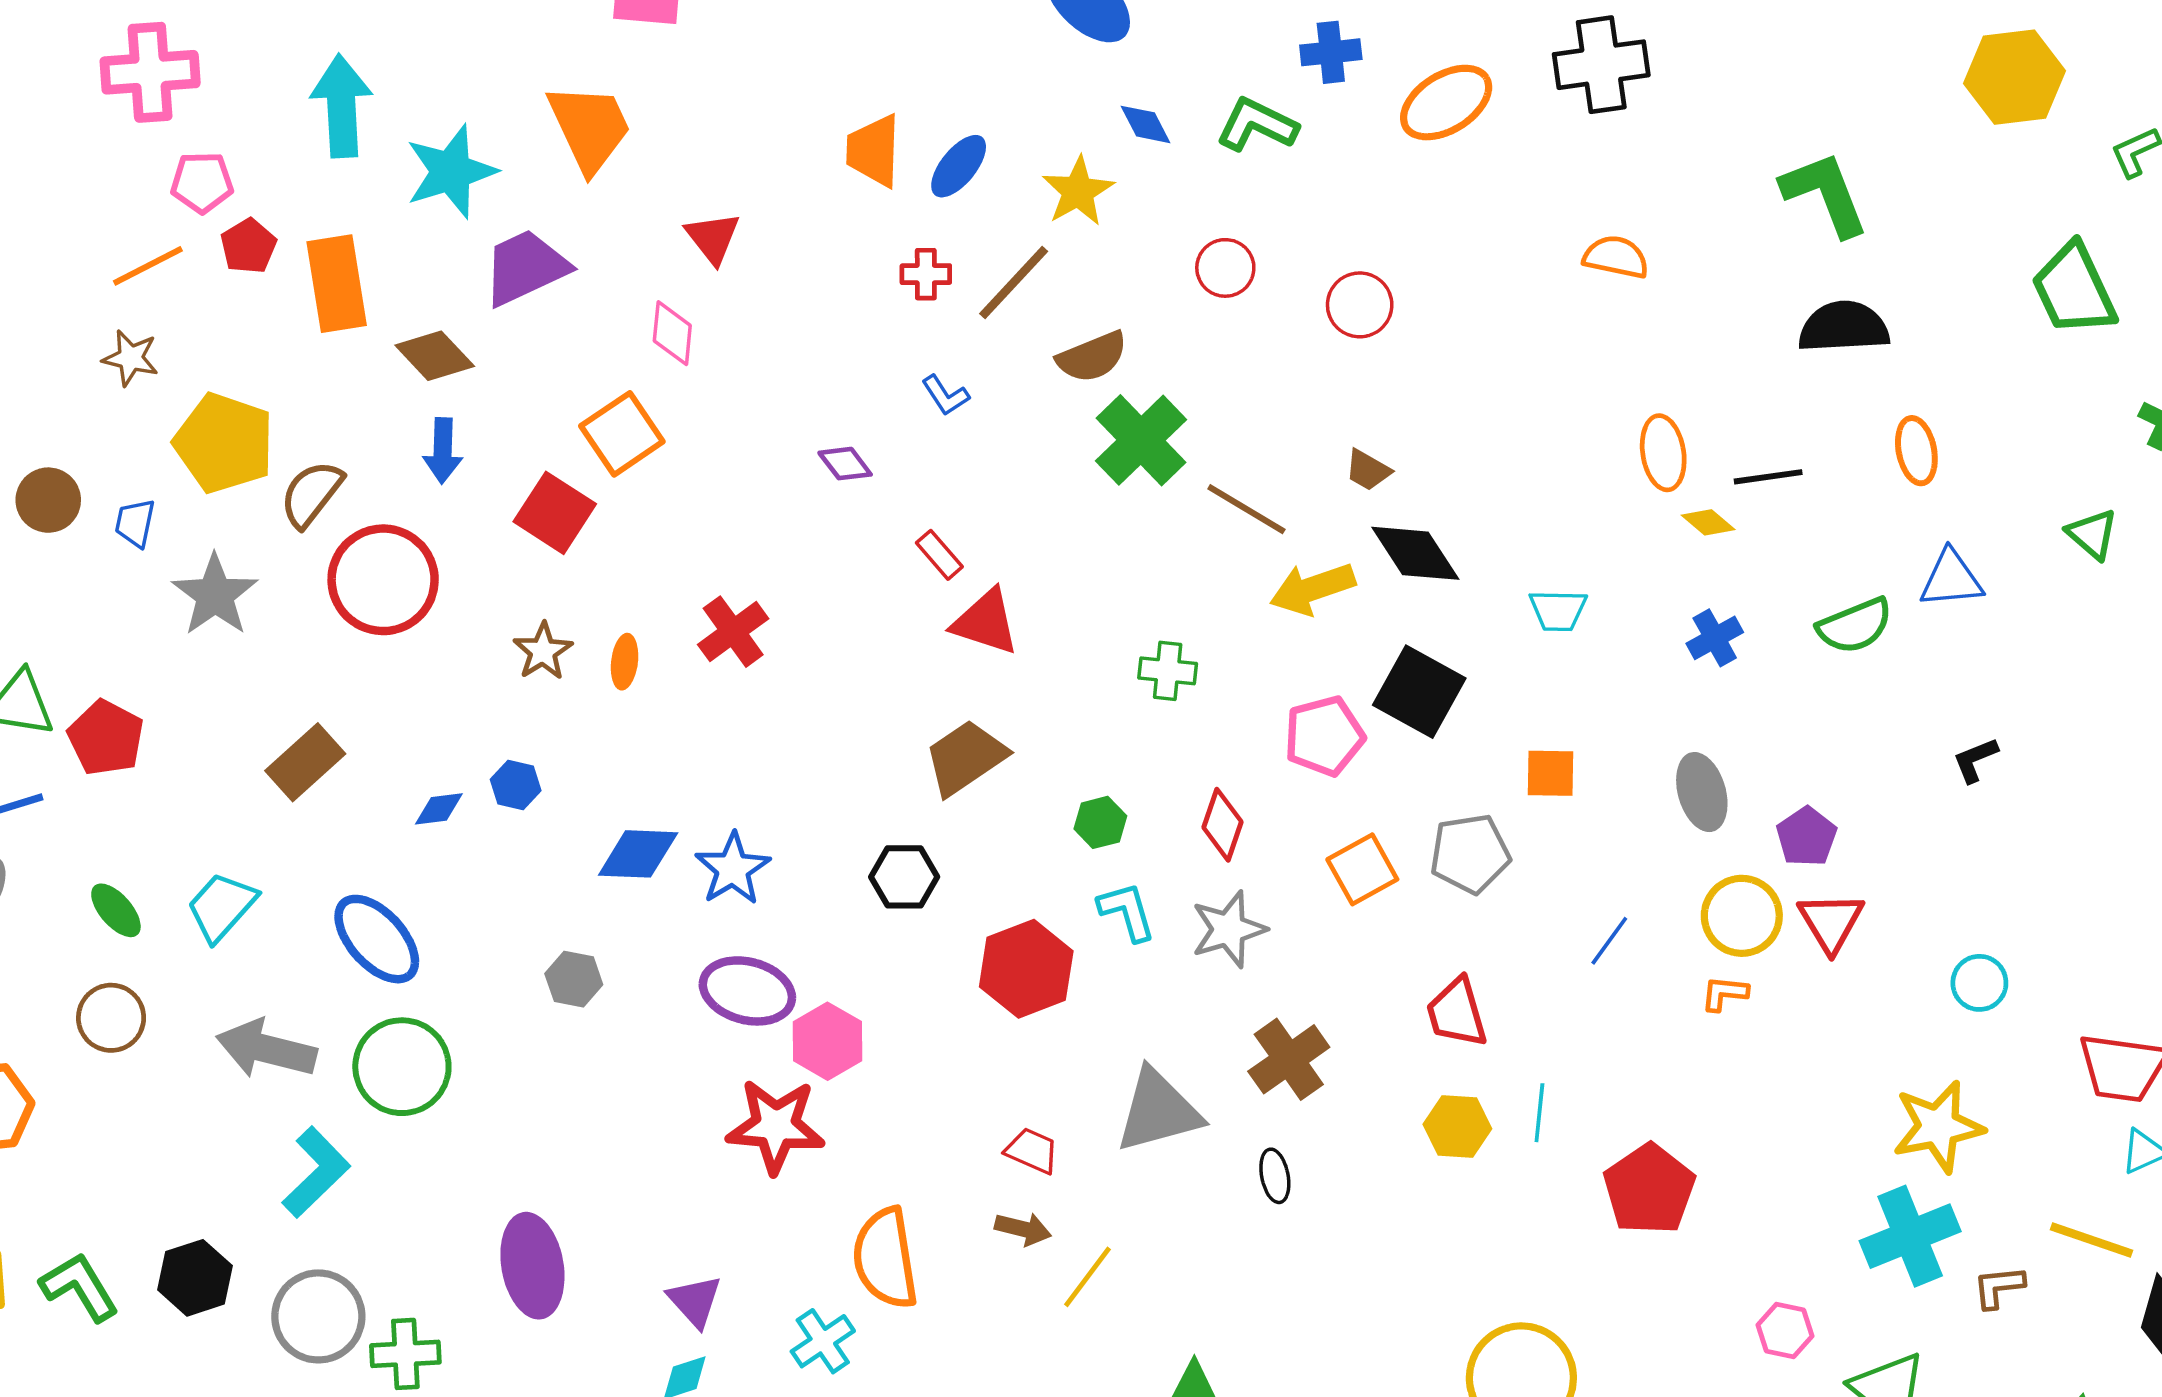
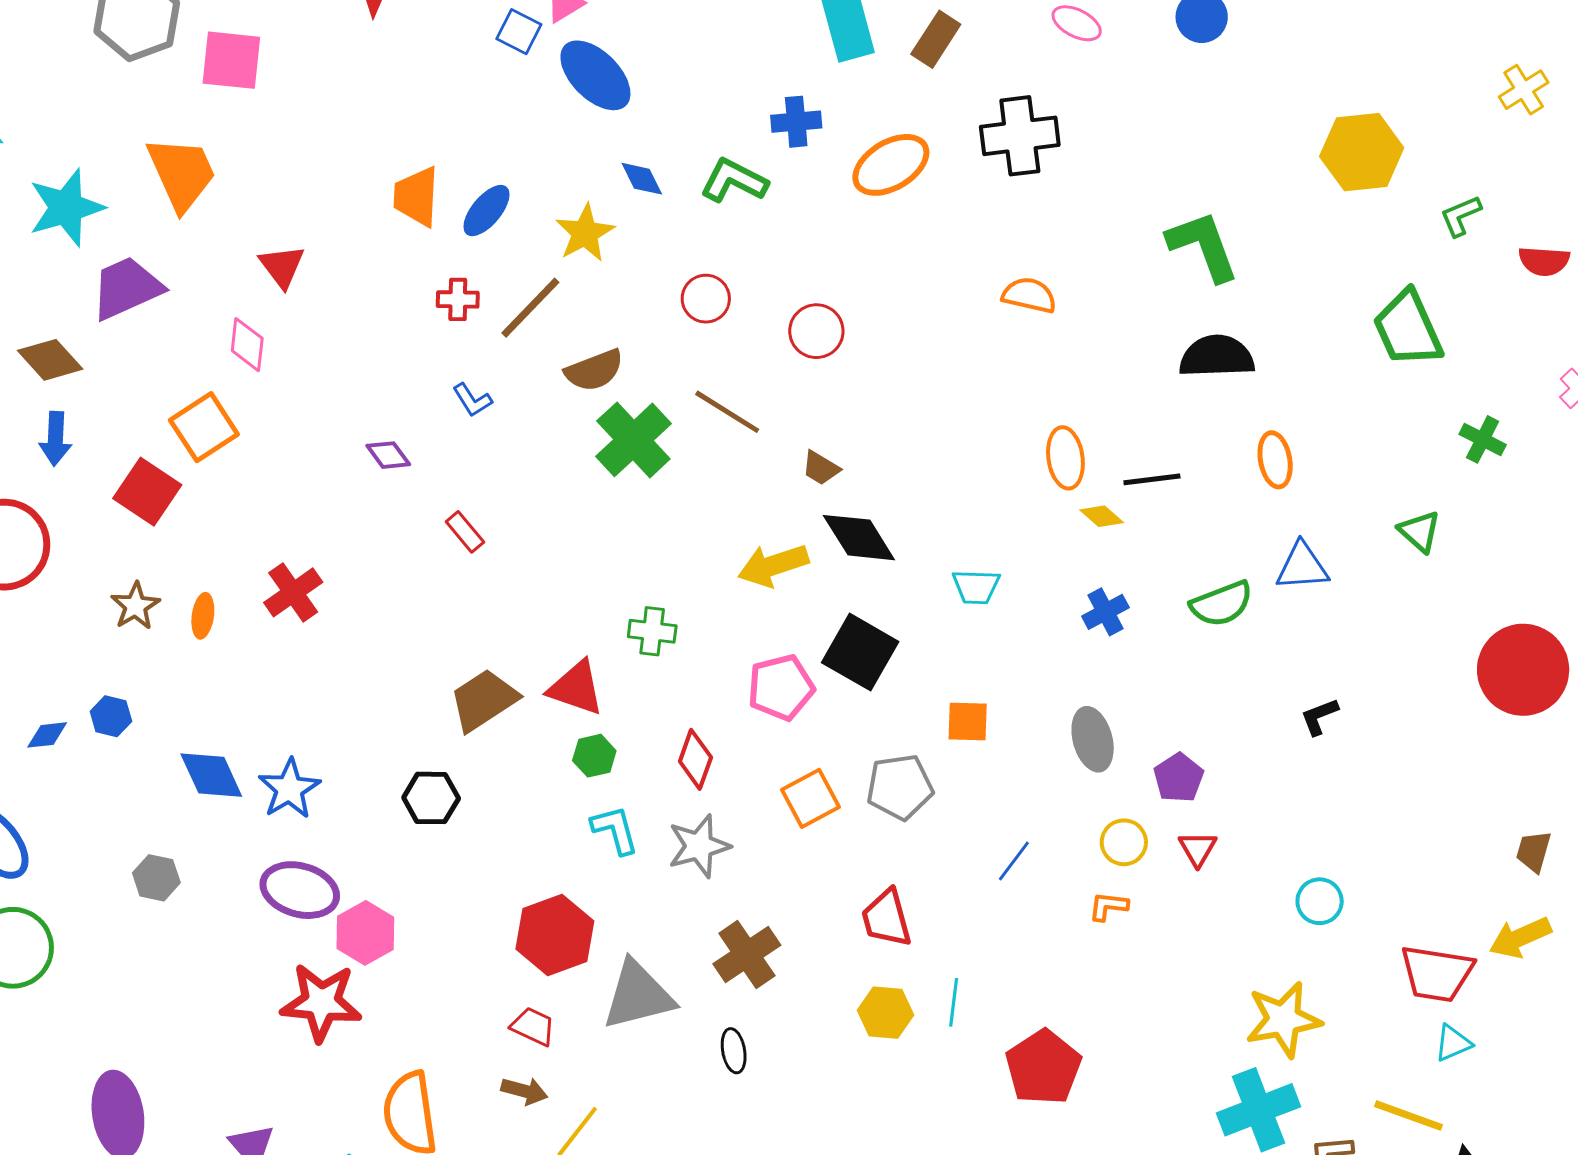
brown line: (1246, 509) -> (727, 412), moved
red triangle: (986, 622) -> (576, 688), moved
blue diamond: (638, 854) -> (211, 775), turned 62
yellow circle: (1742, 916) -> (1124, 842), size x0.7
red triangle: (1831, 922) -> (1198, 849), size x0.7
red hexagon: (1026, 969) -> (555, 935), moved

